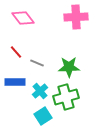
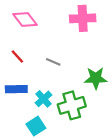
gray line: (37, 63) -> (53, 62), moved
green star: (69, 67) -> (96, 78), moved
cyan square: (43, 116) -> (36, 126), moved

